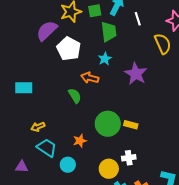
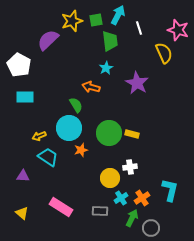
white pentagon: (69, 49) -> (19, 65), moved
cyan circle: (68, 165) -> (69, 128), moved, size x1.6

